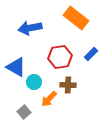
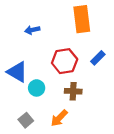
orange rectangle: (76, 18) -> (82, 19), turned 45
blue arrow: (30, 28) -> (32, 30), size x0.6
orange arrow: (49, 99) -> (59, 118), moved

